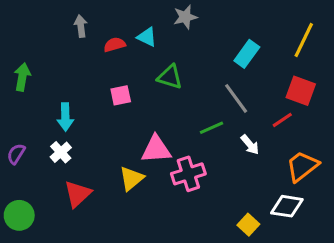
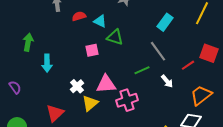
cyan triangle: (147, 37) -> (100, 21), moved
green arrow: (22, 77) -> (28, 42), moved
red square: (301, 91) -> (209, 53), moved
pink square: (121, 95) -> (92, 50), moved
white cross: (61, 152) -> (77, 86), moved
purple semicircle: (16, 154) -> (15, 87), turned 112

